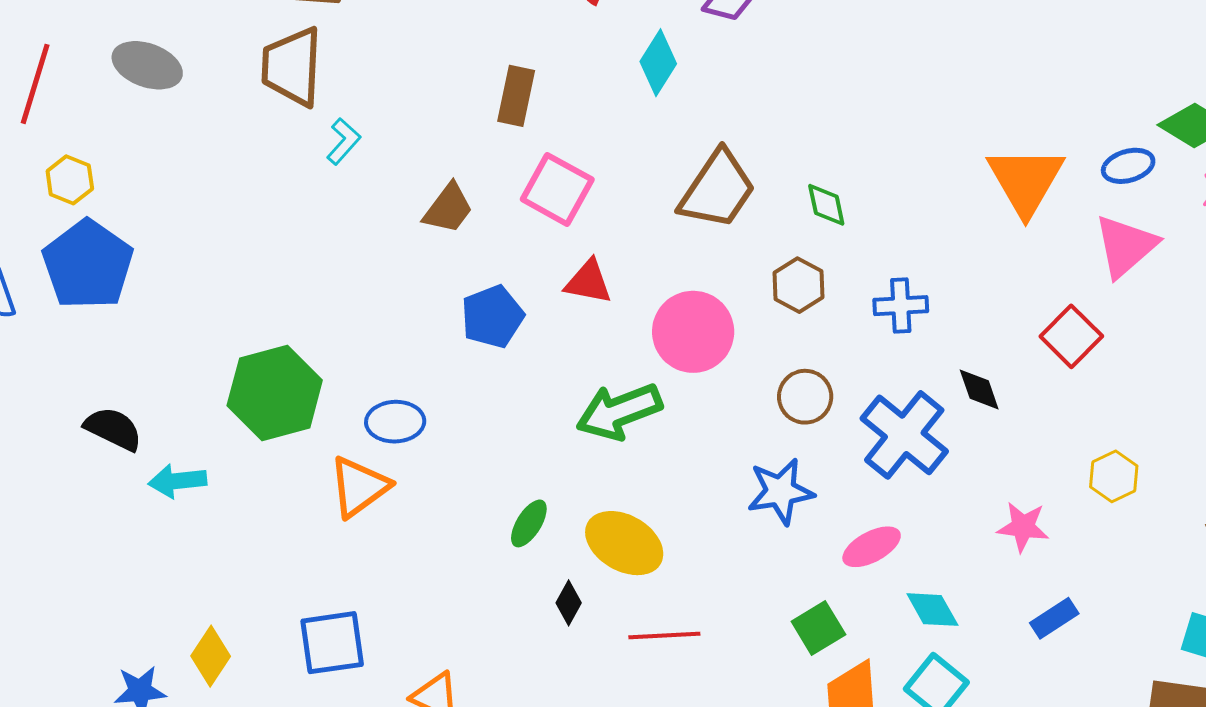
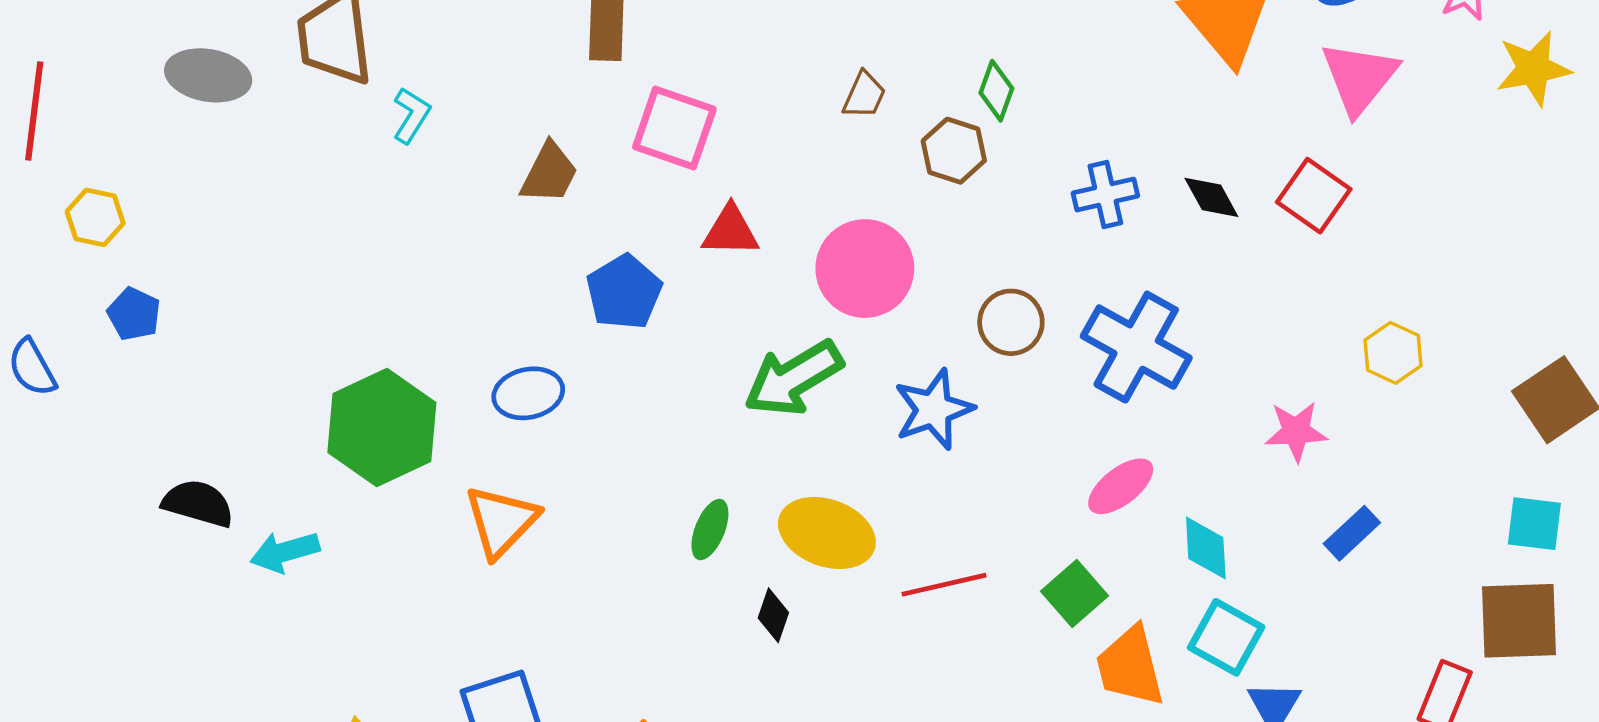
gray ellipse: (147, 65) -> (208, 75), moved
brown trapezoid: (717, 190) -> (864, 95), size x0.5
green diamond: (826, 205) -> (996, 91), turned 42
blue pentagon: (88, 265) -> (134, 314), size x0.5
brown hexagon: (798, 285) -> (954, 151), moved
black diamond: (979, 390) -> (1211, 197), moved
blue ellipse: (395, 422) -> (528, 393), moved
blue star: (781, 491) -> (934, 409), moved
cyan diamond: (932, 610) -> (1206, 548), turned 36
red line: (664, 636) -> (944, 585), moved

